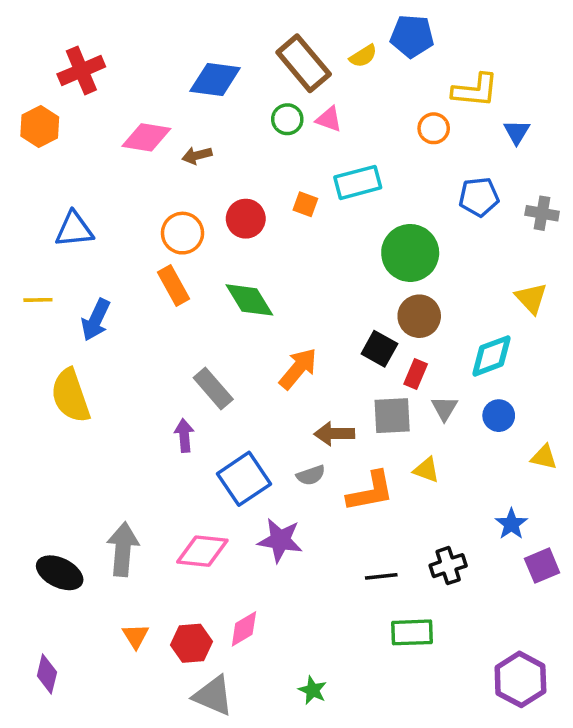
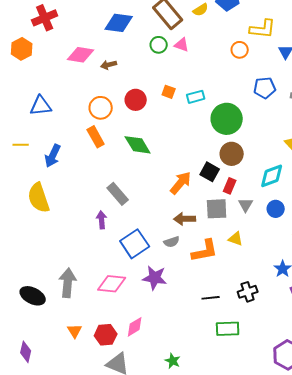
cyan rectangle: (358, 182) -> (196, 97), moved, size x0.7
orange arrow: (298, 369) -> (181, 183), moved

